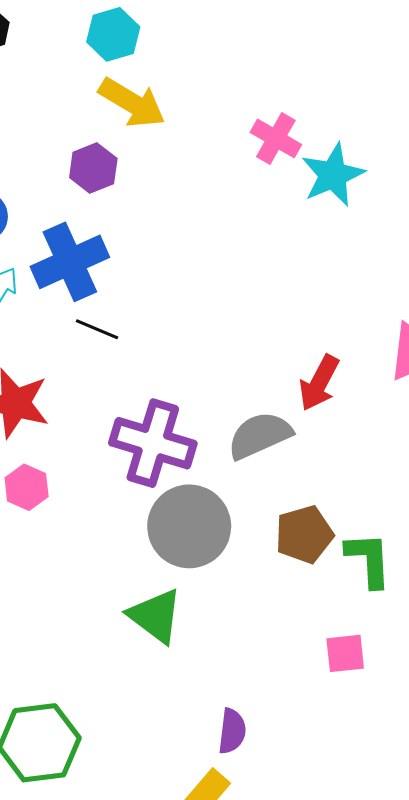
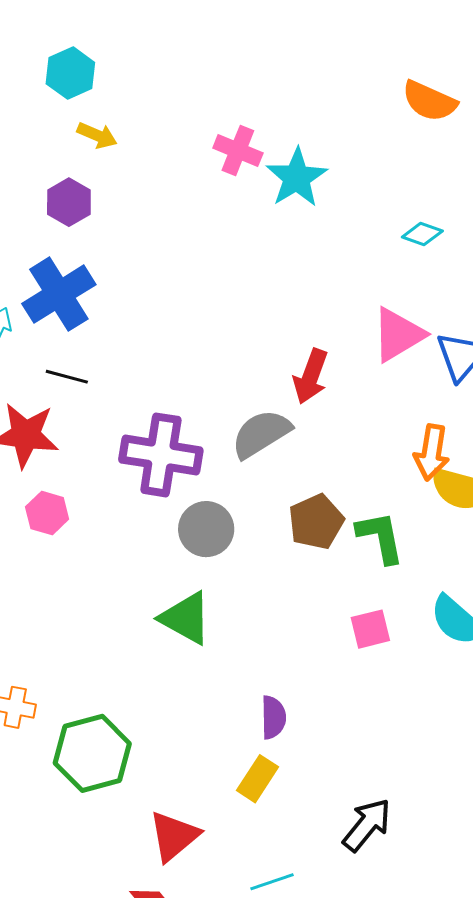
yellow arrow: (132, 103) -> (97, 135), size x0.6
black line: (97, 329) -> (67, 377), moved
gray circle: (189, 526) -> (206, 529), size x0.7

